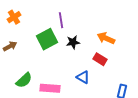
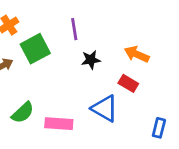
green square: (47, 39) -> (35, 49), moved
blue triangle: (83, 77) -> (105, 108), size x1.5

